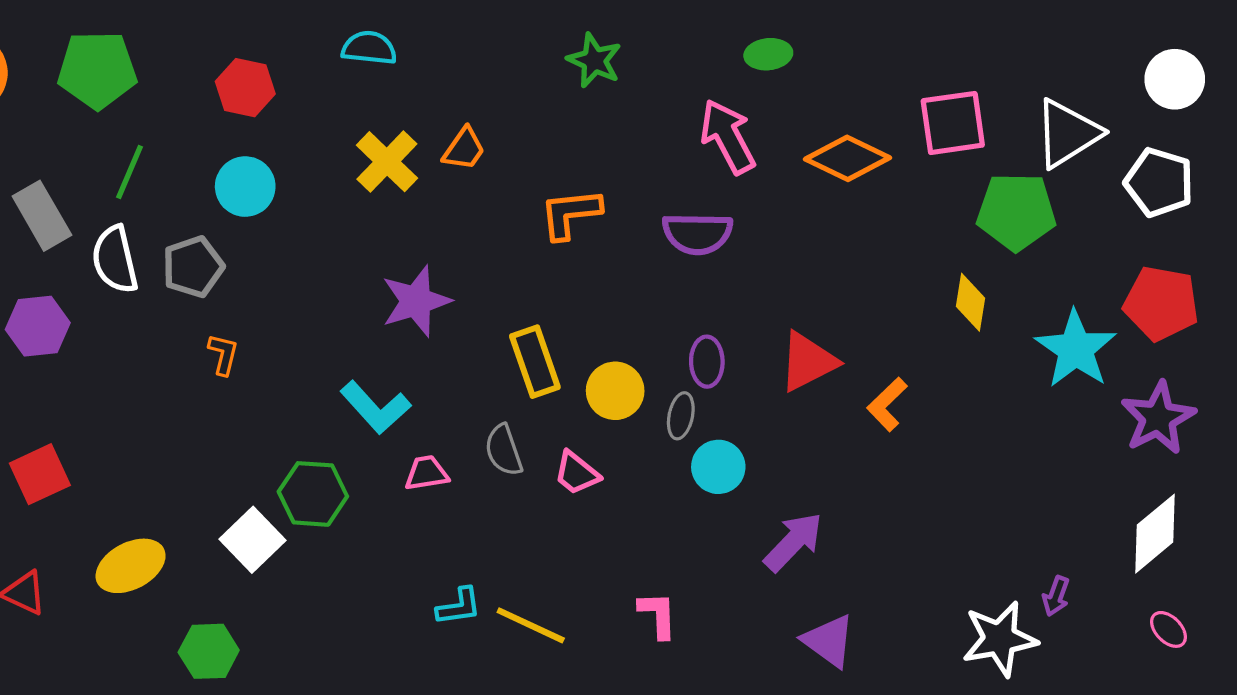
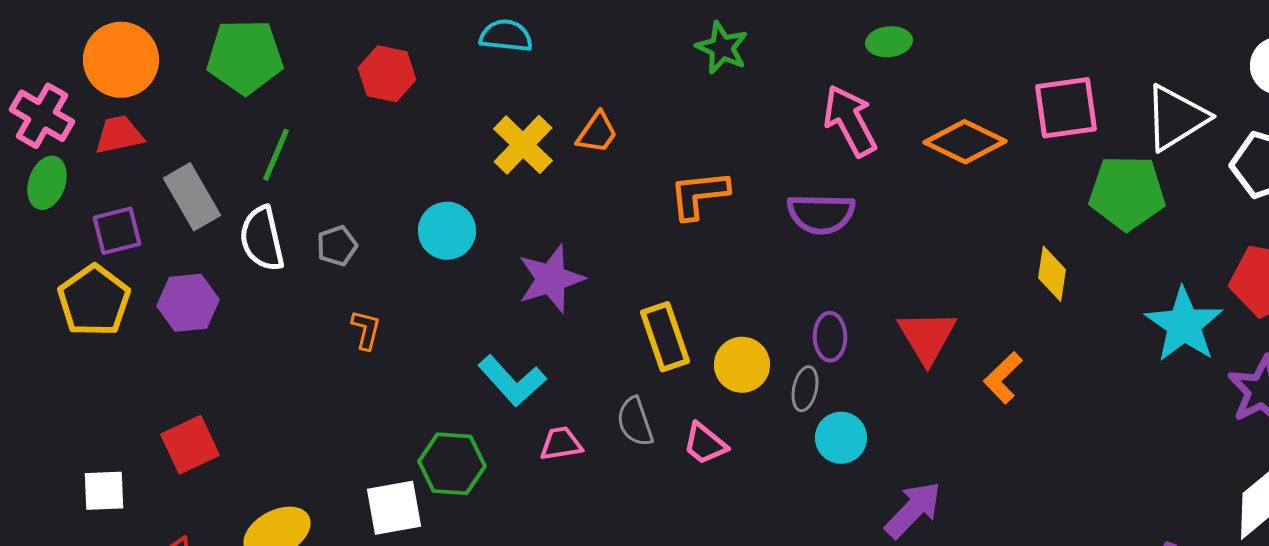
cyan circle: (245, 187) -> (447, 231), moved
gray pentagon: (193, 267) -> (337, 246), size x0.7
yellow diamond: (970, 302) -> (1052, 274), moved
red triangle: (808, 362) -> (927, 337), turned -34
white square: (252, 540) -> (394, 508), turned 34

